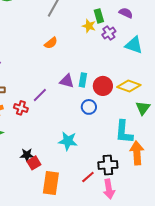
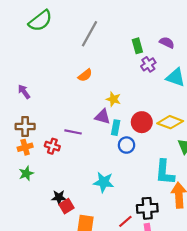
yellow star: (89, 26) -> (113, 99), moved
cyan rectangle: (83, 80) -> (116, 128), moved
purple line: (40, 95) -> (73, 132), turned 56

